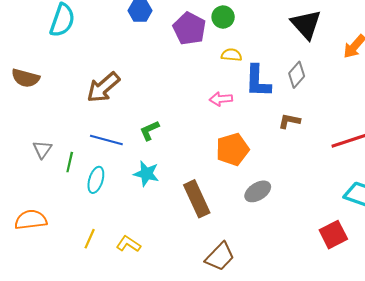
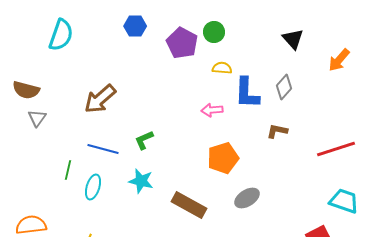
black triangle: (306, 24) -> (293, 39), size x0.7
gray triangle: (42, 149) -> (37, 118), moved
brown rectangle: (197, 199) -> (189, 205), turned -36

